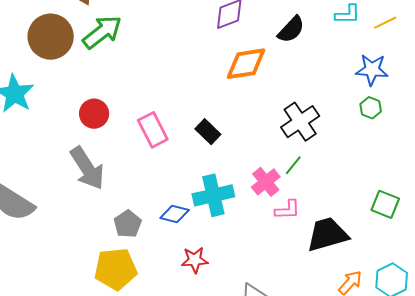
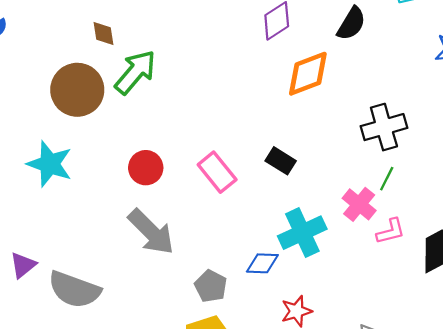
black cross: (300, 122) -> (384, 127), turned 30

